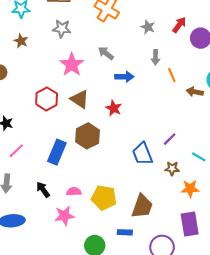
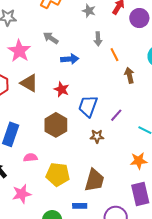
brown arrow: (195, 92) -> (129, 75), moved, turned 70
brown hexagon: (88, 136) -> (56, 125), moved
blue trapezoid: (142, 154) -> (88, 106), moved, turned 45
brown star: (172, 168) -> (97, 136), moved
pink semicircle: (74, 192) -> (30, 158), moved

